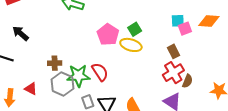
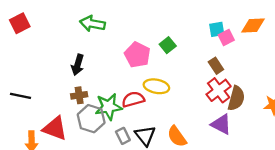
black arrow: (21, 33) -> (78, 65), moved, turned -108
yellow ellipse: (131, 45) -> (156, 86), moved
red semicircle: (100, 72) -> (133, 99), turned -66
brown semicircle: (187, 81) -> (236, 98), size x1.5
red triangle: (31, 89) -> (55, 128), size x1.6

